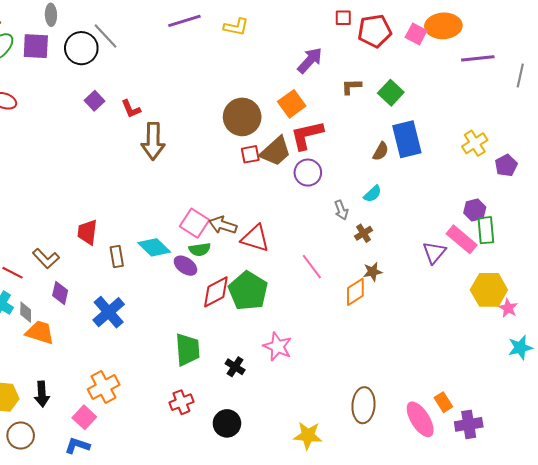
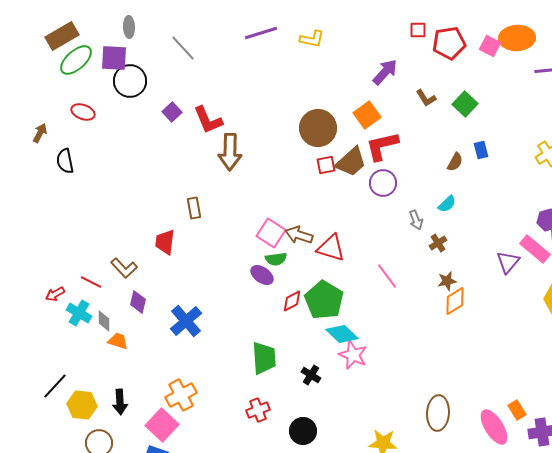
black circle: (81, 48) -> (130, 81), moved
brown L-shape: (351, 87) -> (426, 98), turned -120
red L-shape: (131, 109) -> (208, 120), size x1.5
blue rectangle: (407, 139) -> (481, 150), size x0.5
cyan diamond: (154, 247) -> (342, 334), moved
brown rectangle: (117, 257) -> (194, 208), moved
red diamond: (216, 292) -> (292, 301), size x0.7
orange diamond: (355, 292) -> (455, 301), moved
orange trapezoid: (40, 332) -> (118, 341), size x0.7
pink square: (84, 417) -> (162, 425), size x1.4

